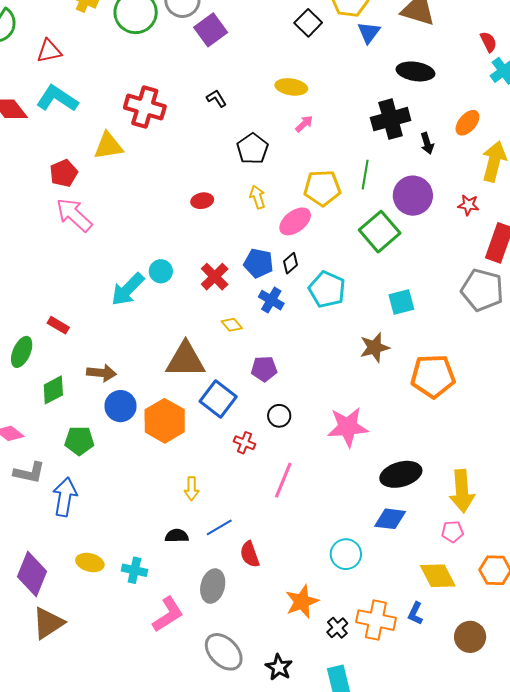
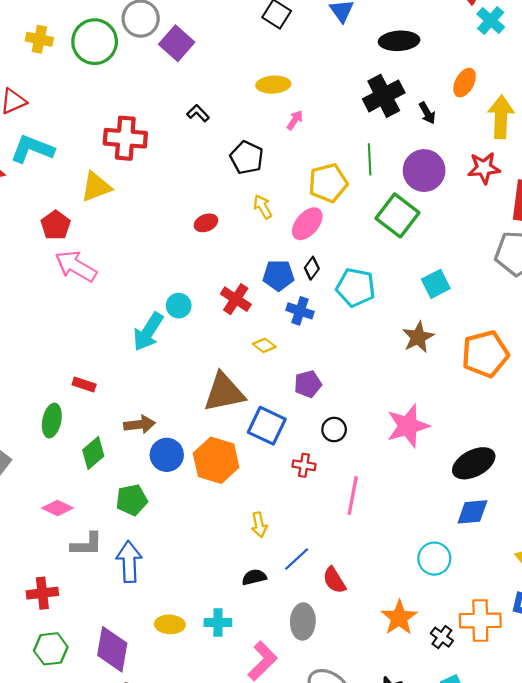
red star: (468, 205) -> (484, 168), size x1.4

